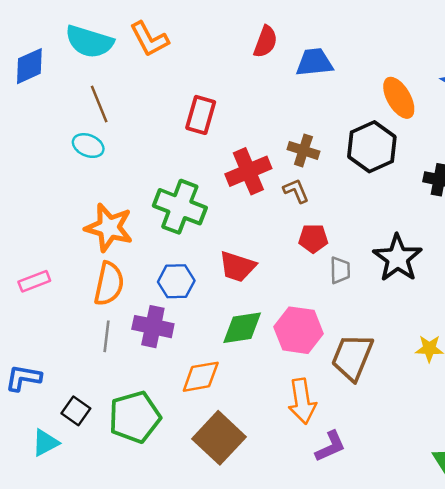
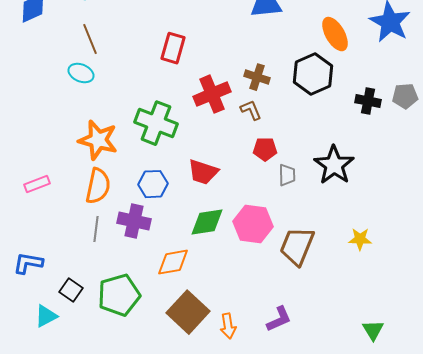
orange arrow: (302, 401) -> (228, 326), moved, size x0.7

